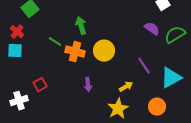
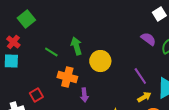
green arrow: (81, 26) -> (76, 46), moved
orange cross: (75, 52) -> (67, 77), moved
yellow arrow: (126, 87) -> (144, 97), moved

